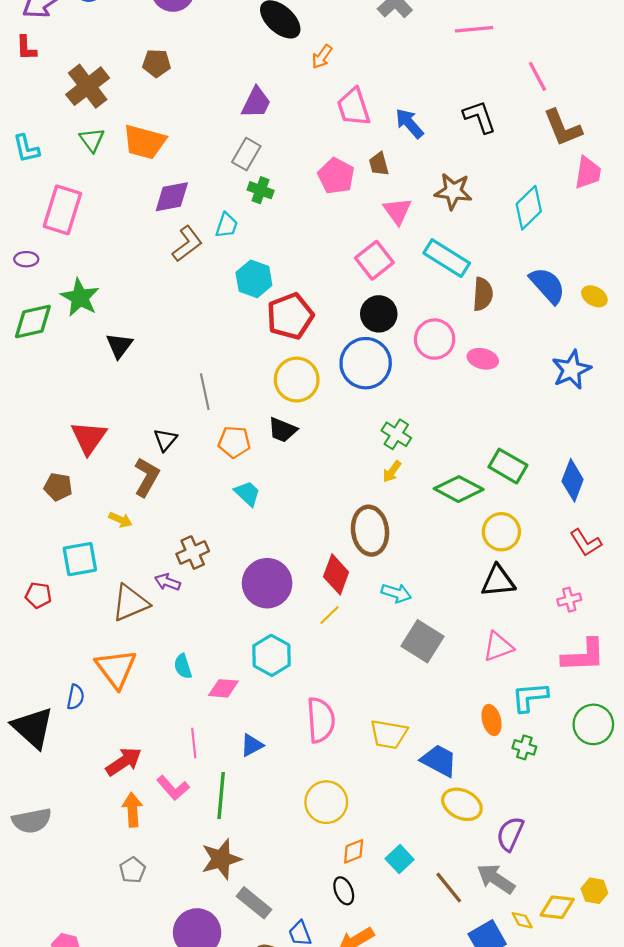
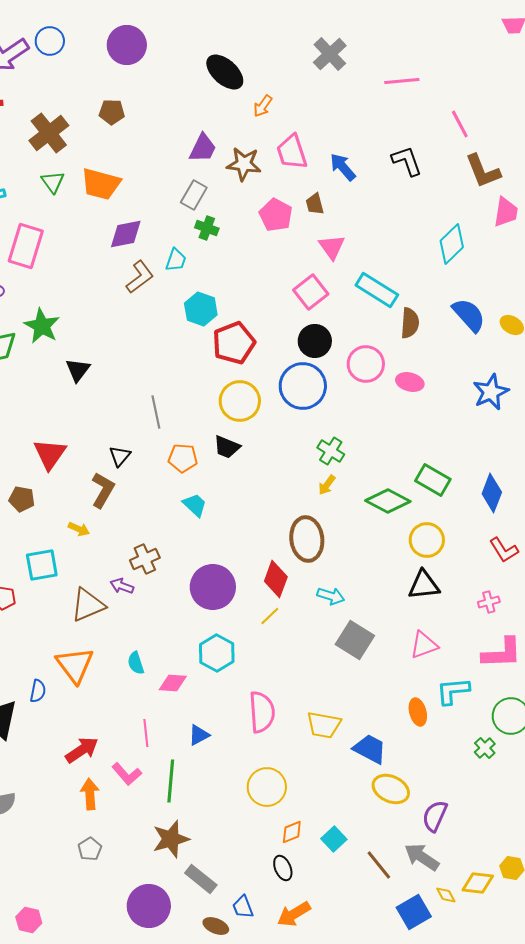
brown star: (453, 191) -> (244, 164), moved
green cross: (524, 747) -> (485, 748), moved, turned 30

